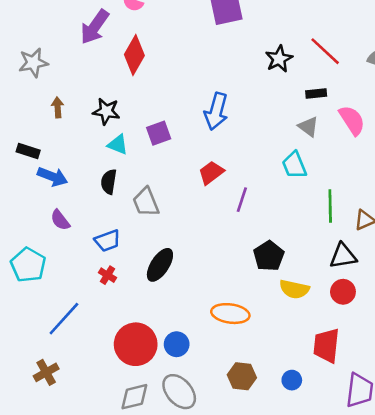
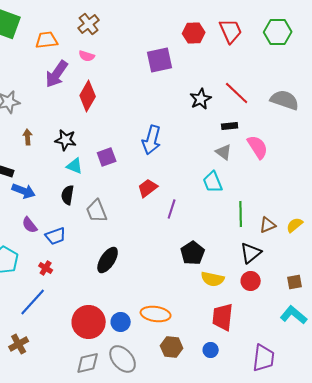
blue trapezoid: (107, 241) -> (56, 236), moved
black triangle: (343, 256) -> (251, 253), turned -30
red cross: (107, 275) -> (46, 268), moved
orange ellipse: (230, 314) -> (156, 314), moved
red trapezoid: (326, 346) -> (223, 317), moved

